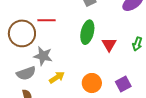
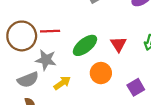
red line: (47, 20) -> (50, 31), moved
green ellipse: (87, 32) -> (85, 45), moved, turned 40
orange circle: (92, 83) -> (101, 73), moved

